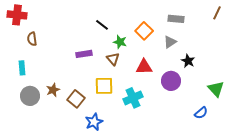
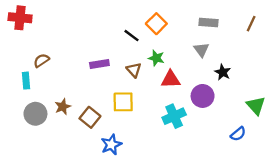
brown line: (217, 13) -> (251, 24), moved
black line: (102, 25) -> (131, 36), moved
orange square: (144, 31) -> (156, 24), moved
brown semicircle: (32, 39) -> (41, 60), moved, turned 64
green star: (120, 42) -> (156, 58), moved
gray triangle: (170, 42) -> (201, 50), turned -32
cyan cross: (133, 98) -> (174, 116), moved

